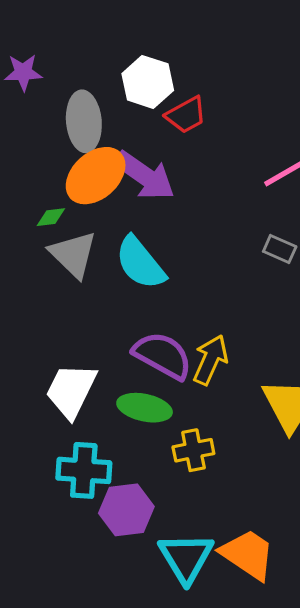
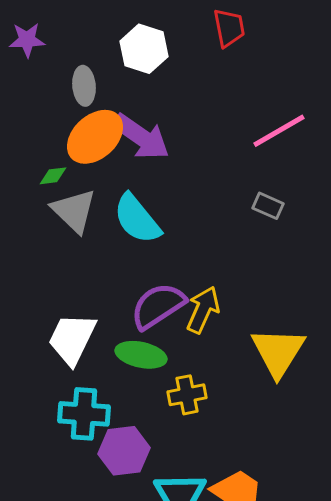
red trapezoid: (186, 115) -> (229, 28), moved, turned -72
gray ellipse: (84, 121) -> (84, 86), size x0.7
purple semicircle: (163, 355) -> (158, 306), turned -62

